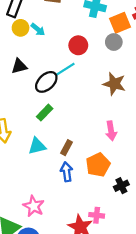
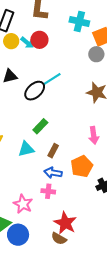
red circle: (78, 45) -> (39, 40), moved
green rectangle: (45, 113) -> (40, 126), moved
blue arrow: (67, 172) -> (53, 173), turned -72
pink cross: (97, 215) -> (48, 191), moved

